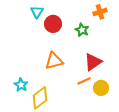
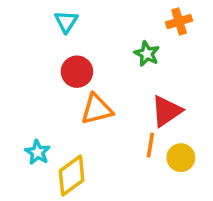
red circle: (53, 24) -> (77, 72), moved
orange line: (84, 81) -> (150, 145), turned -56

